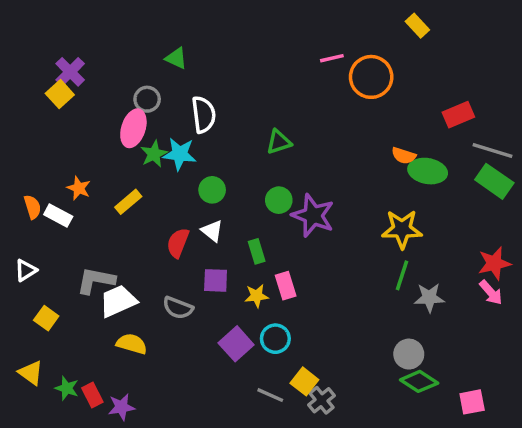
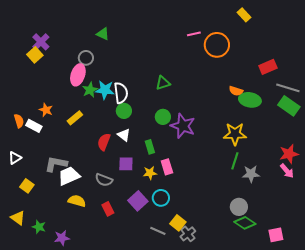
white semicircle: (204, 115) -> (121, 93), moved
red rectangle: (92, 395) -> (108, 209), moved
purple star: (121, 407) -> (62, 238), moved

